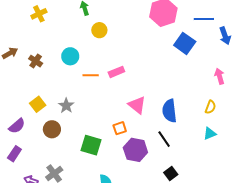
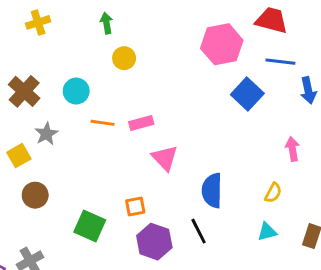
brown cross: (36, 61) -> (24, 91), size x1.5
pink triangle: (137, 105) -> (165, 158), moved
gray star: (66, 106) -> (46, 134), moved

